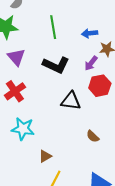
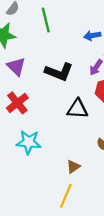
green line: (53, 27) -> (46, 20), moved
brown triangle: (45, 156) -> (73, 167), moved

